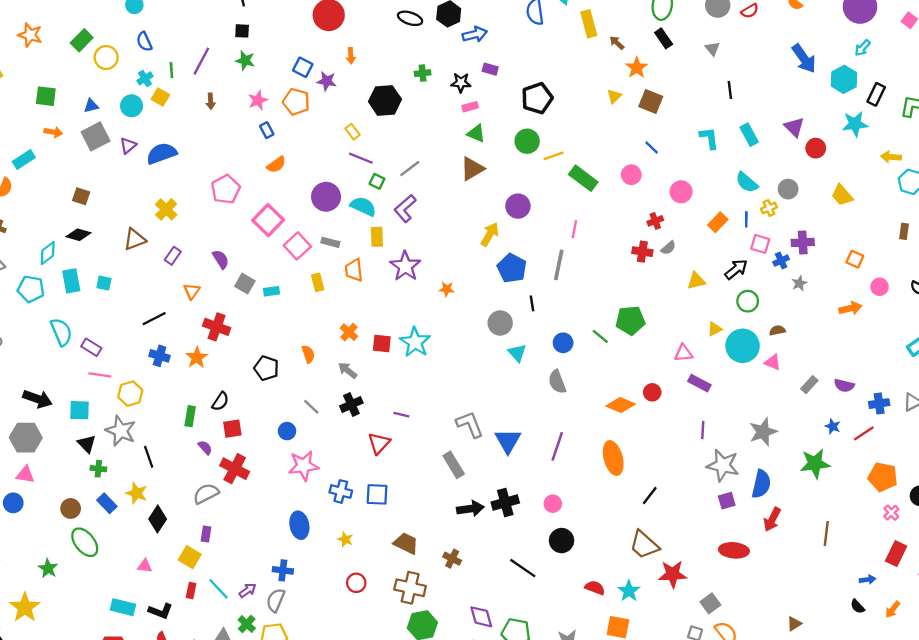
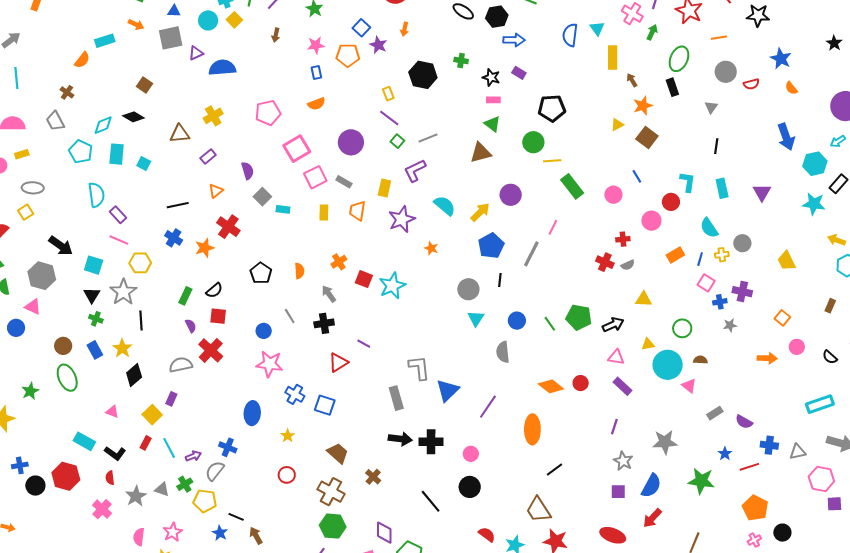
orange pentagon: (296, 102) -> (348, 55), turned -30
red circle: (816, 148) -> (671, 202), moved
cyan semicircle: (363, 206) -> (445, 206), moved
black arrow: (736, 269) -> (613, 325), moved
gray star: (723, 465) -> (623, 461), size x0.7

